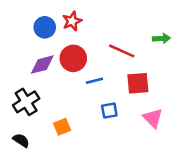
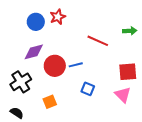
red circle: (73, 58) -> (55, 66), moved
red square: (138, 83) -> (128, 72), moved
blue square: (109, 111) -> (88, 89), turned 32

